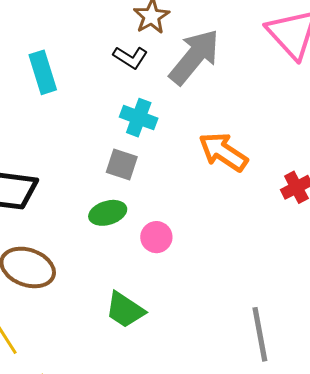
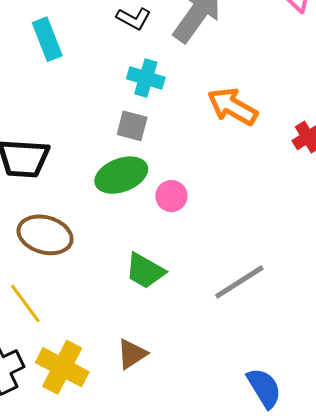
green ellipse: (108, 213) -> (121, 175), size x1.4
gray line: (260, 334) -> (239, 282), moved, turned 72

